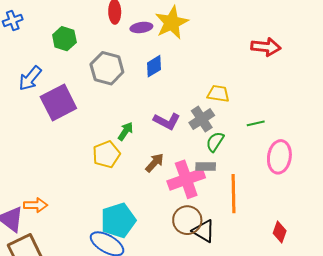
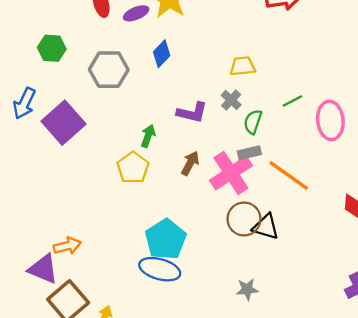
gray cross: (202, 119) -> (231, 100), size x0.7
green line: (256, 123) -> (292, 101), moved
orange line: (233, 194) -> (289, 175), turned -39

